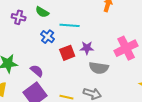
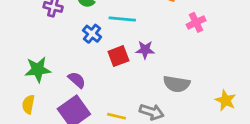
pink cross: (126, 48) -> (196, 22), moved, size x0.6
gray semicircle: (99, 68) -> (177, 84), moved

